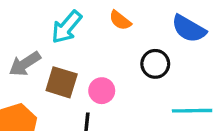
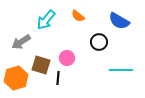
brown square: (62, 82) -> (41, 65), moved

